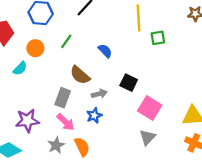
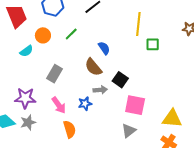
brown semicircle: (80, 75) -> (93, 67), moved
gray arrow: (99, 94) -> (100, 90), moved
gray rectangle: (63, 98) -> (55, 74), moved
pink square: (150, 108) -> (135, 105), turned -30
gray star: (56, 145) -> (28, 122), moved

